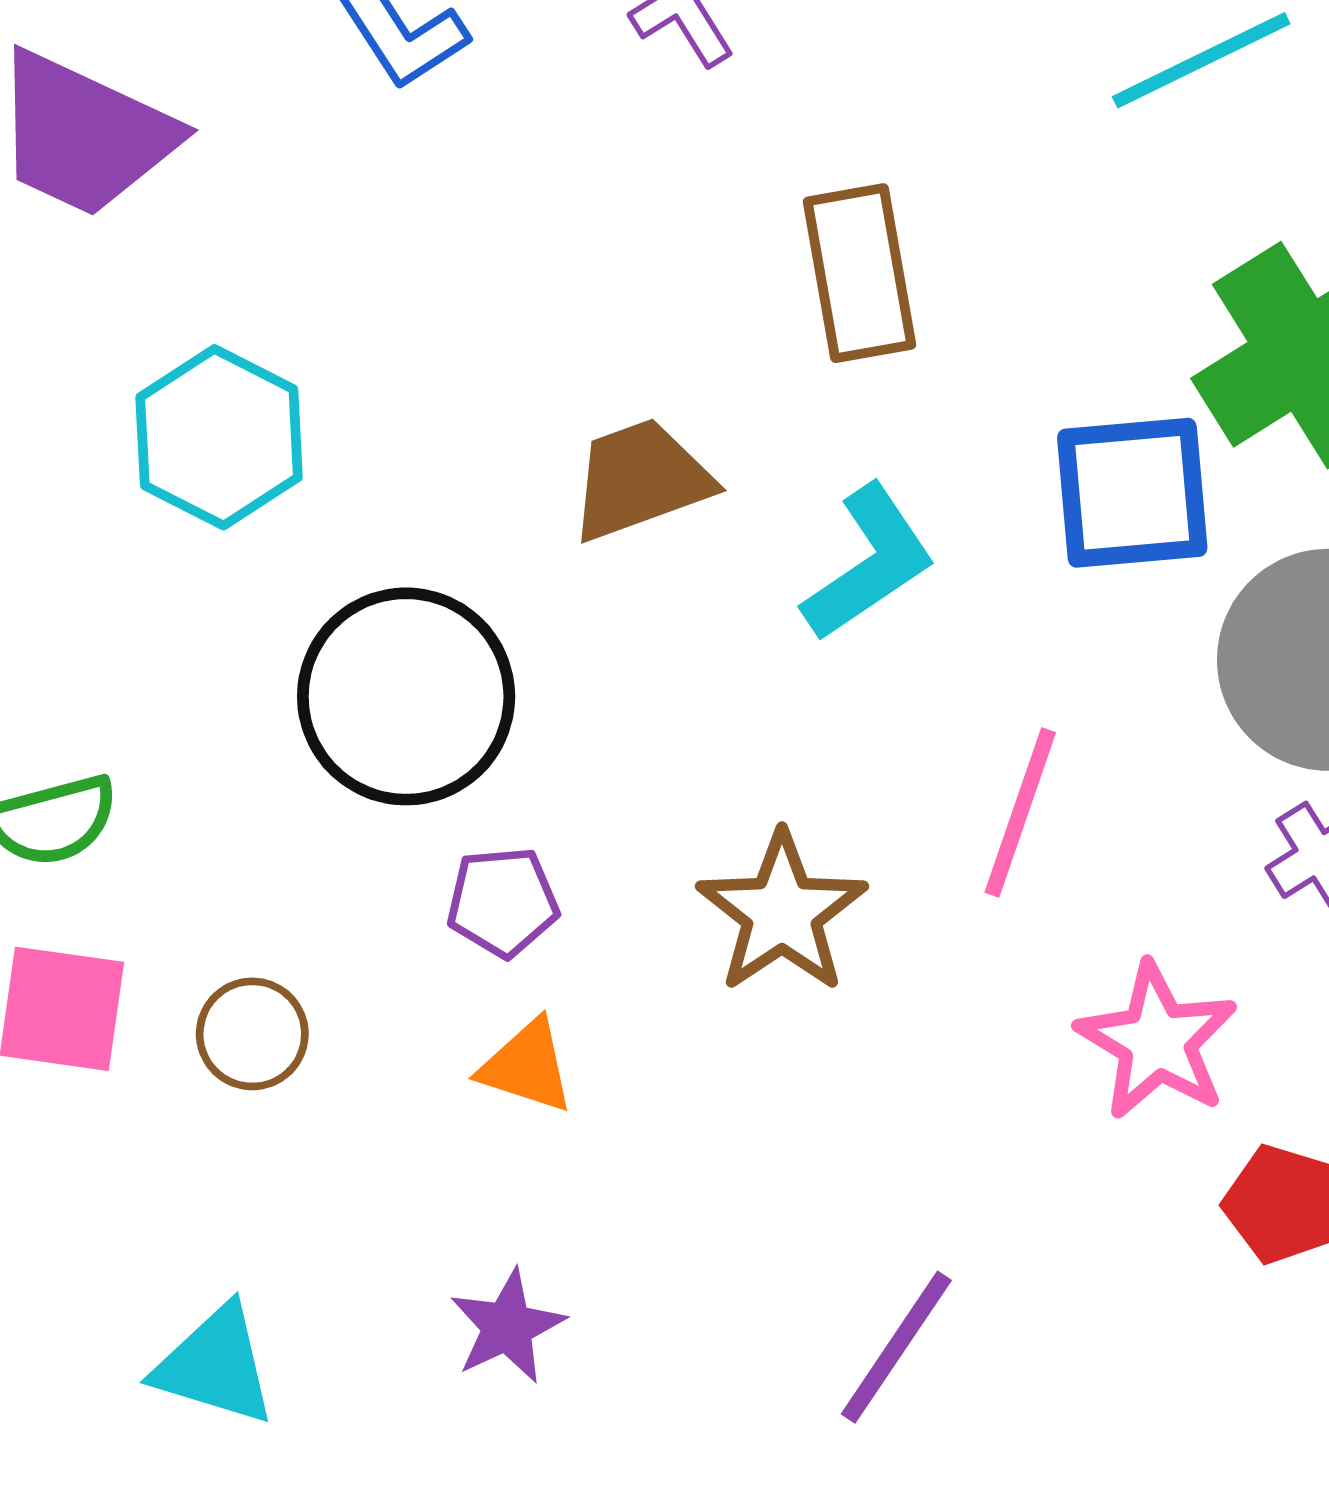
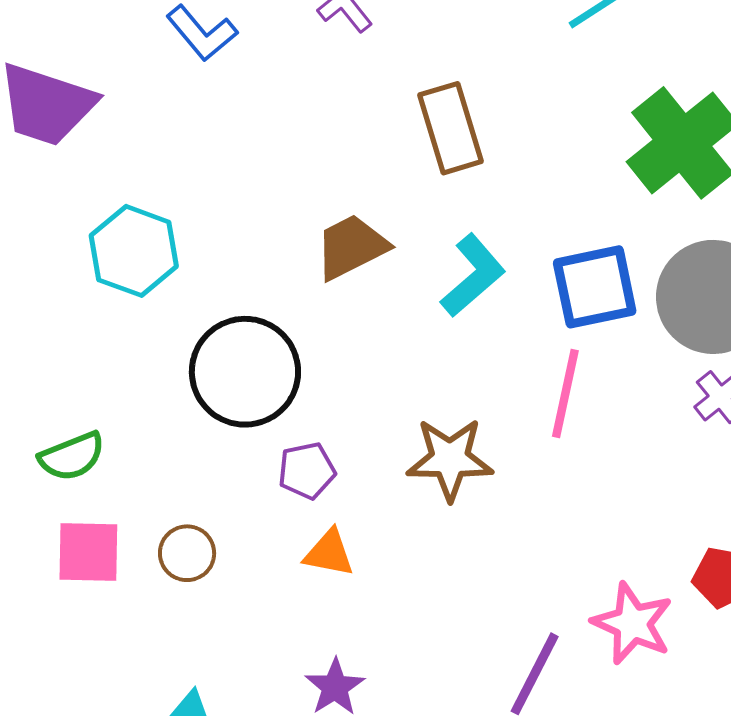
blue square: (1132, 493) -> (595, 287), moved
brown star: (782, 913) -> (450, 459), turned -30
pink star: (1157, 1041) -> (632, 623), moved

